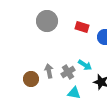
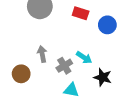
gray arrow: (49, 71) -> (42, 54), moved

